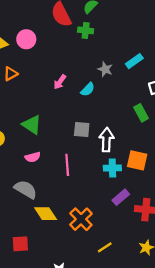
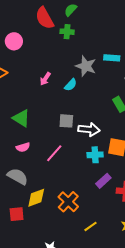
cyan rectangle: (134, 61) -> (112, 58), turned 42
gray star: (105, 69) -> (86, 66), size x1.5
white arrow: (107, 140) -> (89, 129), turned 95
pink line: (67, 165) -> (54, 153), turned 48
yellow diamond: (46, 214) -> (36, 198), turned -75
red square: (20, 244) -> (17, 214), moved

